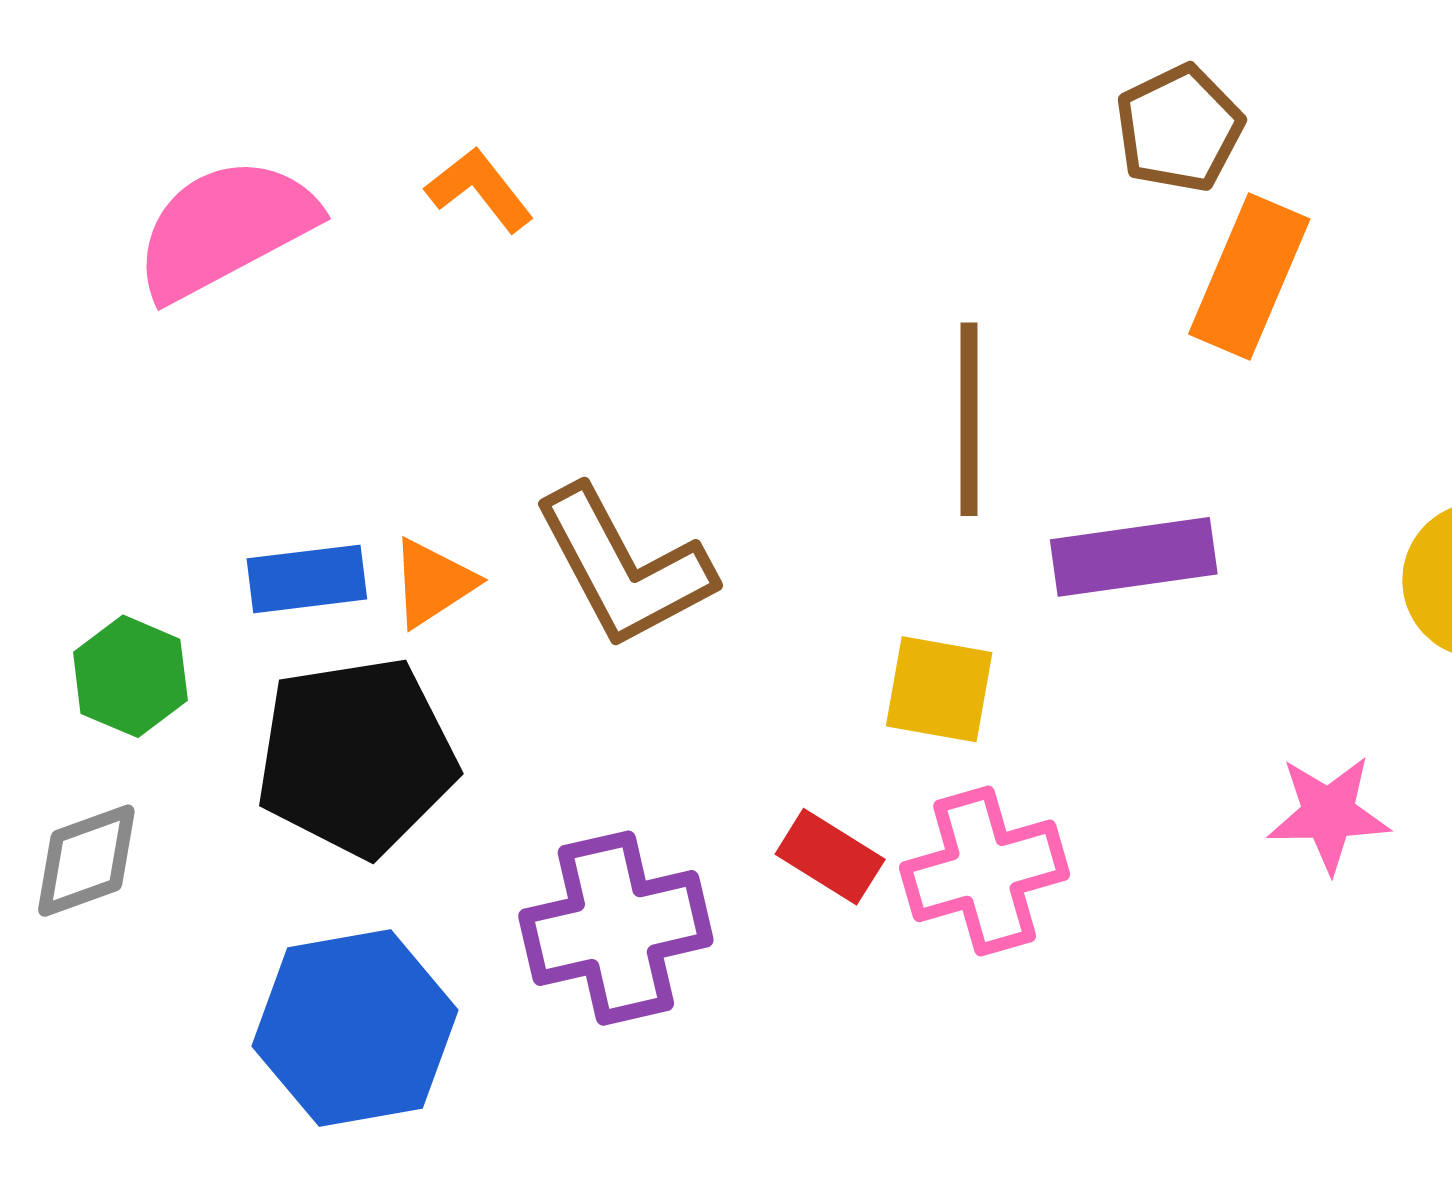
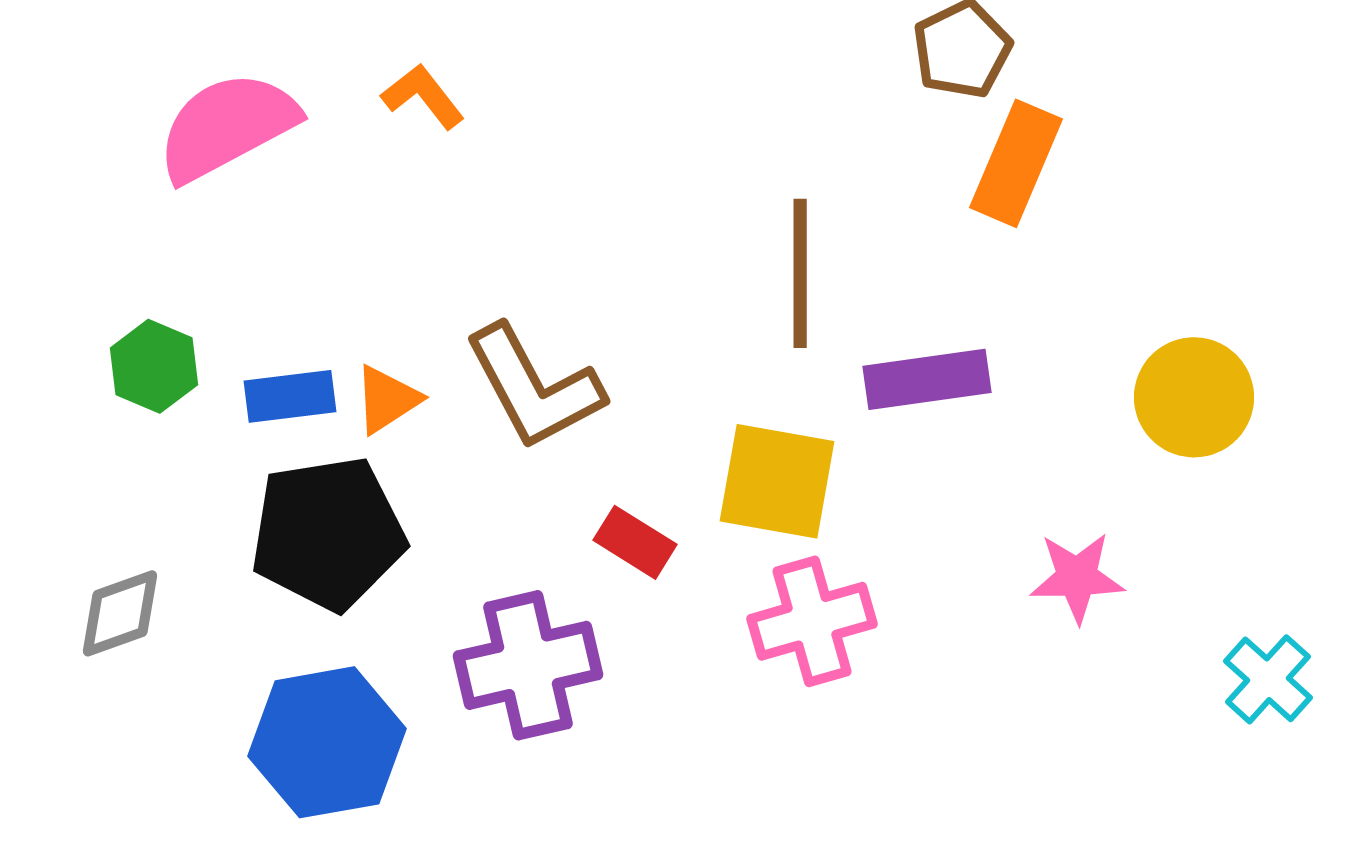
green hexagon: (130, 676) -> (154, 366), moved
yellow square: (939, 689) -> (777, 481), size x1.4
red rectangle: (830, 857) -> (635, 542), moved

